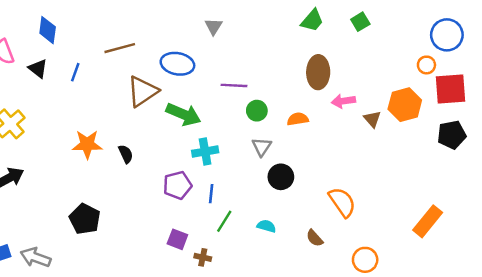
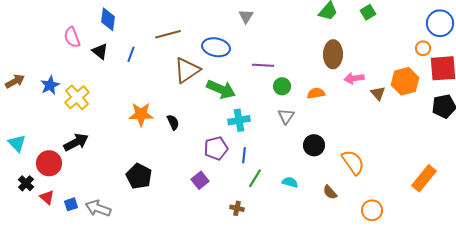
black circle: (281, 177) -> (314, 145), moved
purple square: (177, 239) -> (200, 180), moved, turned 30

